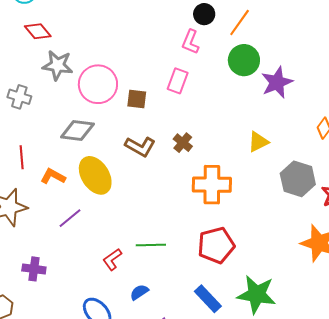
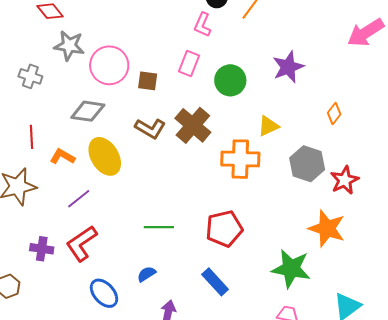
green circle: (244, 60) -> (230, 80), moved
brown cross: (183, 143) -> (193, 125), size x1.8
orange cross: (212, 185) -> (240, 159), moved
red L-shape: (112, 259) -> (82, 243), moved, size x1.6
green star: (257, 294) -> (291, 269), moved

